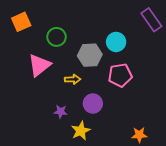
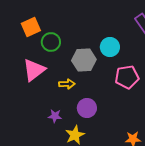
orange square: (21, 22) -> (31, 27), moved
pink pentagon: (120, 75) -> (127, 77), moved

